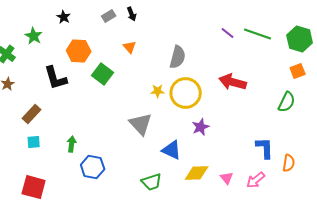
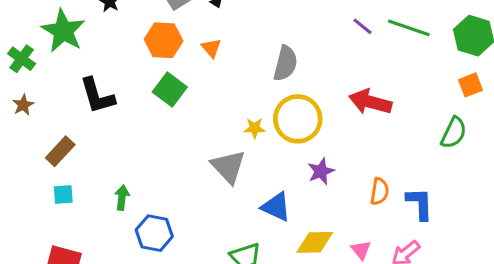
green star: (34, 36) -> (63, 31), size x1.6
orange hexagon: (79, 51) -> (164, 40), moved
yellow star: (158, 91) -> (255, 128), moved
orange semicircle: (289, 163) -> (380, 191), moved

